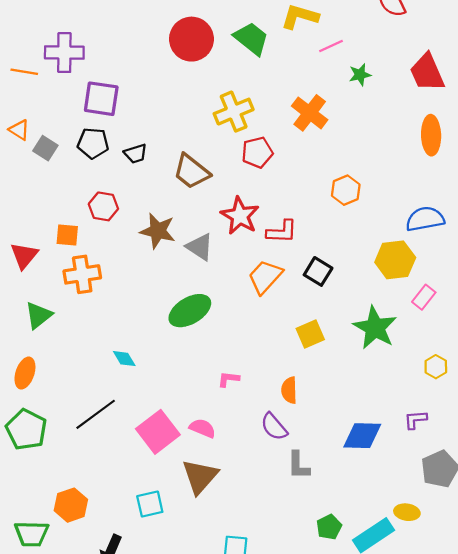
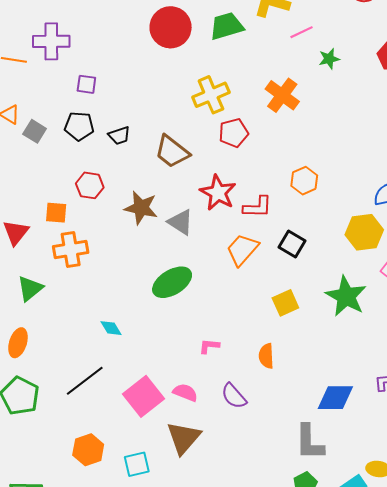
green trapezoid: (251, 39) -> (227, 26), turned -54
purple square: (101, 99) -> (86, 84), size x0.6
orange hexagon: (346, 190) -> (304, 181), moved
purple semicircle: (274, 427) -> (234, 396), moved
gray L-shape: (298, 465) -> (309, 442), moved, size x1.4
orange hexagon: (71, 505) -> (88, 450), moved

